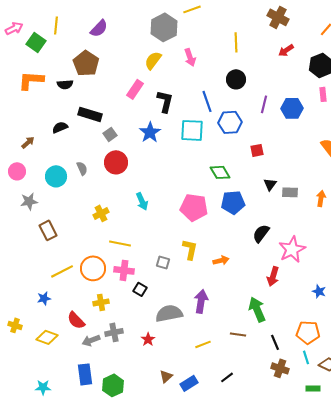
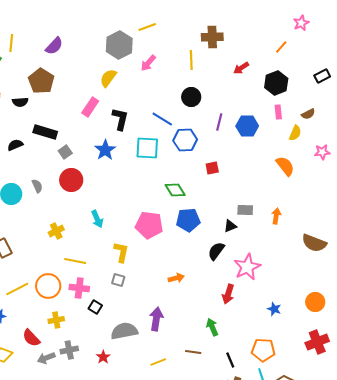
brown cross: (278, 17) -> (212, 37), moved, turned -30
pink arrow: (190, 57) -> (148, 63), moved, turned 60
blue line: (207, 101) -> (162, 119), turned -40
black triangle: (270, 184) -> (230, 226), moved, turned 32
yellow L-shape: (190, 249) -> (121, 252), moved
green arrow: (257, 309) -> (212, 327), size x0.7

